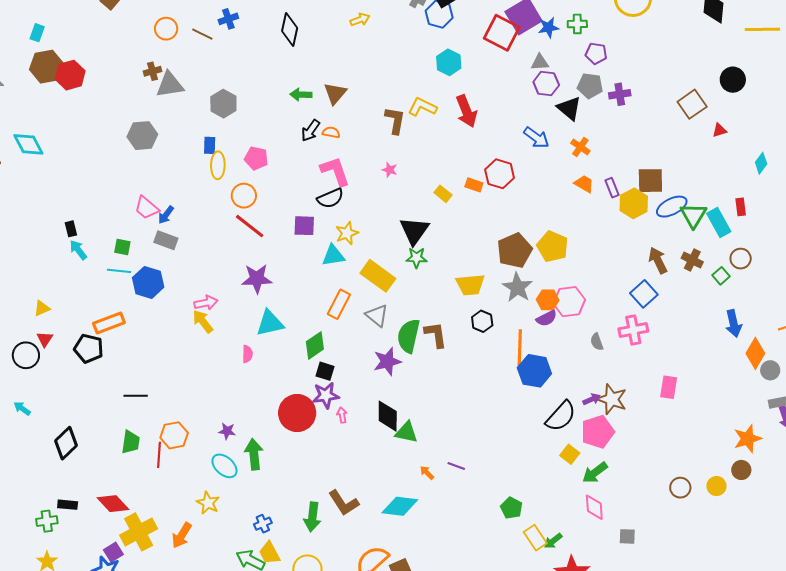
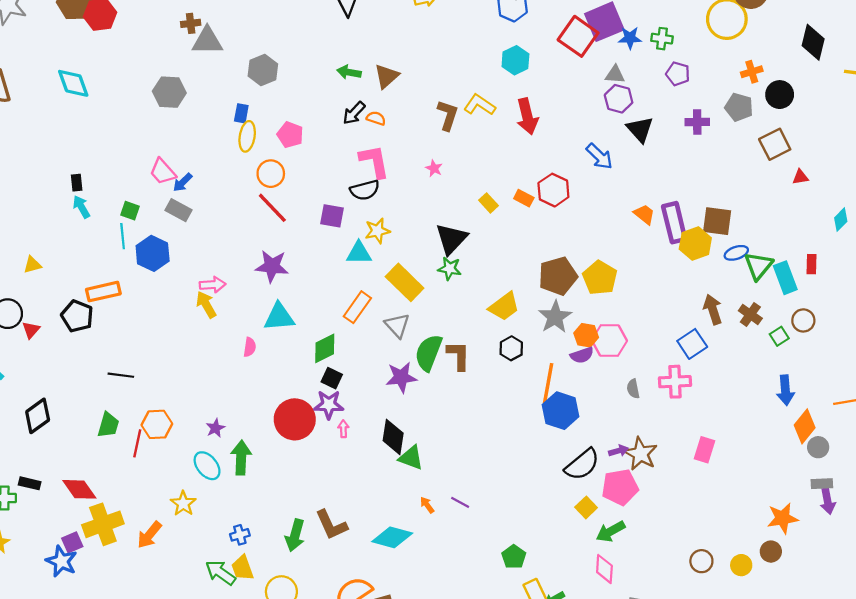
black circle: (733, 80) -> (780, 95), moved
gray pentagon: (590, 86) -> (739, 107), moved
cyan diamond: (28, 144) -> (73, 83), moved
orange cross: (580, 147) -> (752, 72), moved, turned 30
purple rectangle: (612, 188) -> (674, 223), size x1.8
blue ellipse: (672, 207) -> (736, 253), size x0.7
cyan line: (119, 271) -> (123, 236), turned 70
yellow trapezoid: (470, 285) -> (504, 306), turned -40
red triangle: (45, 339) -> (31, 330), moved
purple star: (227, 431) -> (215, 428), turned 30

